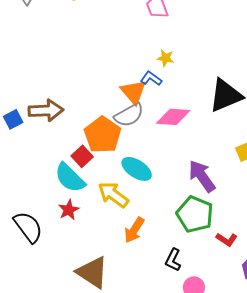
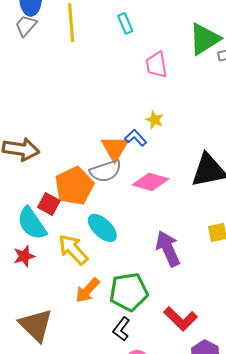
red square: (82, 156) -> (49, 204), turned -30
green pentagon: (195, 214) -> (129, 292), moved, turned 30
red L-shape: (227, 239) -> (181, 319), size x1.5

